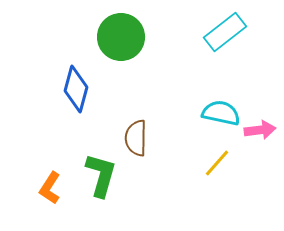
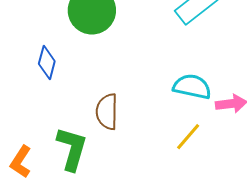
blue diamond: (76, 89) -> (47, 63), size x0.7

